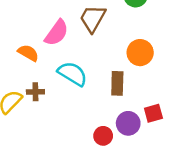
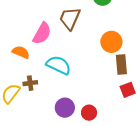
brown rectangle: (117, 83) -> (121, 64), moved
purple circle: (128, 123) -> (65, 108), moved

